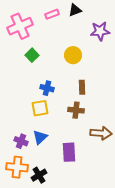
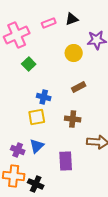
yellow circle: (73, 55) -> (74, 53), moved
brown rectangle: (82, 87) -> (79, 87), moved, turned 64
black cross: (39, 175) -> (36, 184), turned -35

